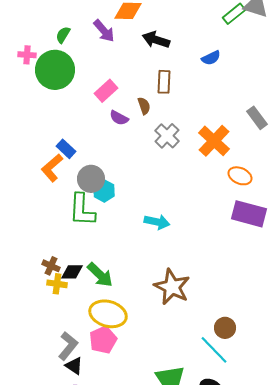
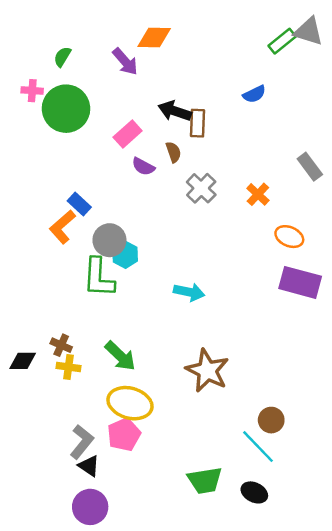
green semicircle: (63, 35) -> (62, 57), moved
black arrow: (156, 40) -> (175, 111), moved
orange cross: (214, 141) -> (258, 194), size x0.6
black diamond: (72, 272) -> (23, 361), moved

